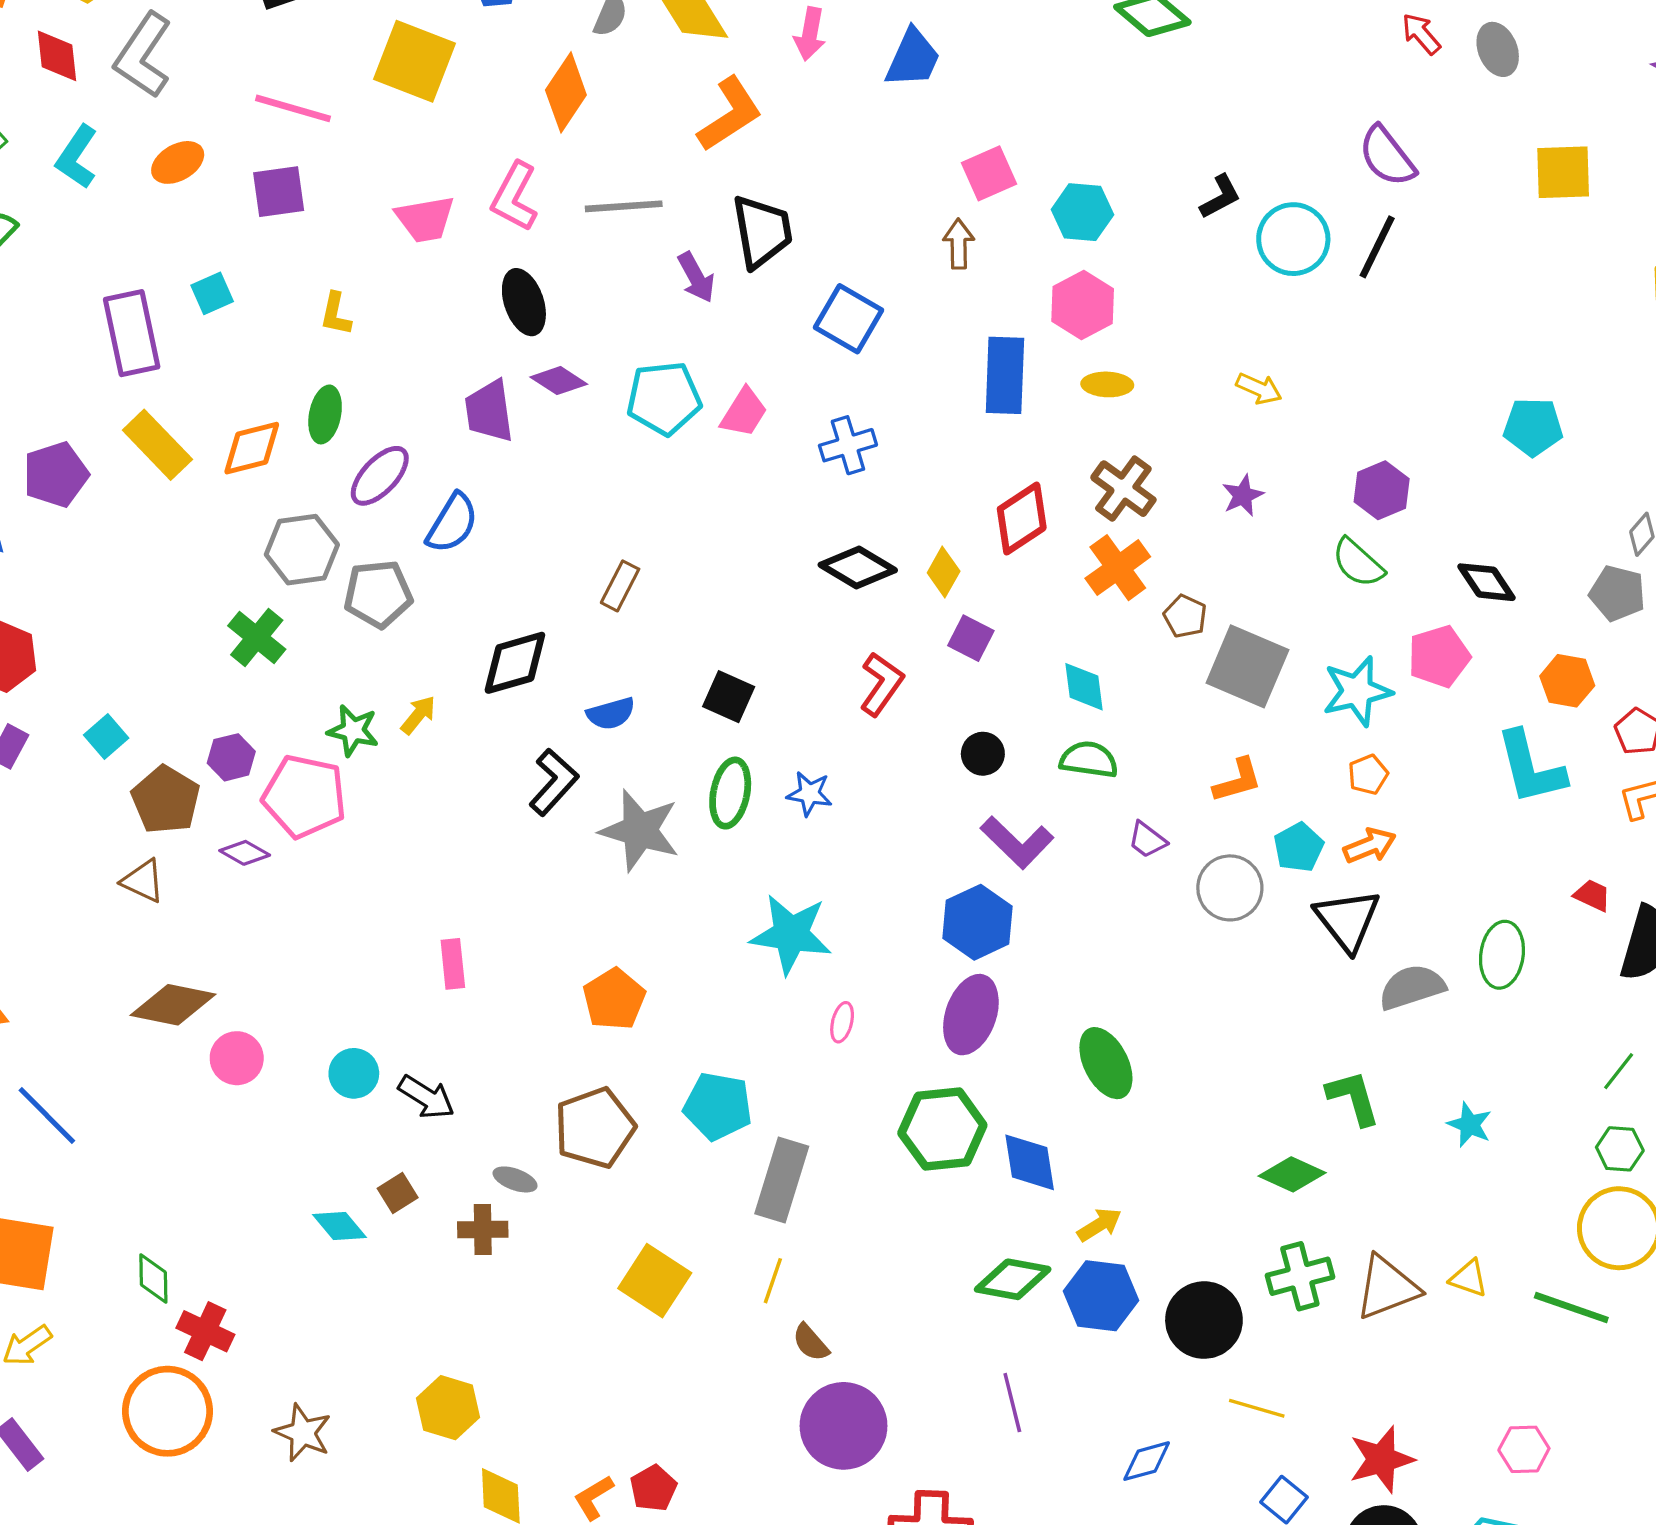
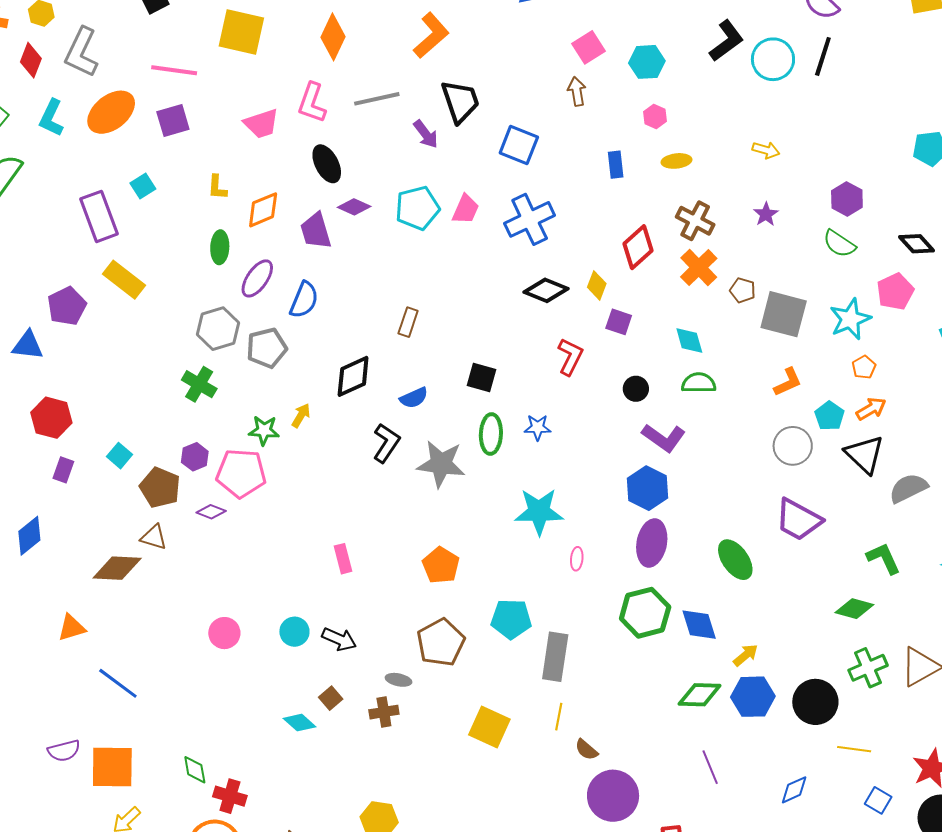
red diamond: (57, 56) -> (31, 60), turned 36
orange ellipse: (178, 162) -> (111, 112), size x1.6
black L-shape: (1220, 197) -> (726, 41), size x1.5
pink hexagon: (1083, 305) -> (655, 116), size x0.6
blue rectangle: (1005, 375) -> (616, 165), size x0.6
blue cross: (848, 445) -> (530, 219), size x1.5
orange diamond: (252, 448) -> (263, 210), moved
purple trapezoid: (1147, 840) -> (798, 520), moved, size x2.0
brown diamond: (173, 1005) -> (117, 568), moved

